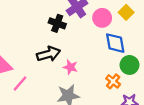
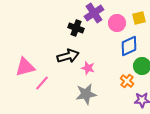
yellow square: (126, 12) -> (139, 18), turned 32
blue diamond: (115, 43) -> (129, 46), turned 75

